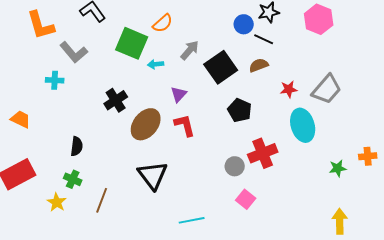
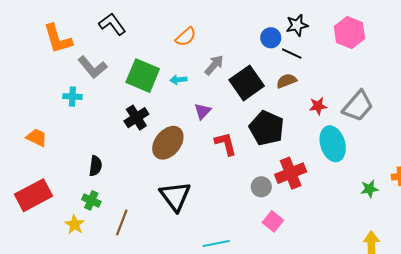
green square: (132, 43) -> (143, 76), moved
black pentagon: (240, 110) -> (267, 128), size x1.4
red L-shape: (185, 125) -> (226, 144), moved

